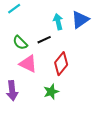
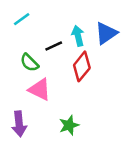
black line: (44, 40) -> (54, 46), moved
red diamond: (61, 64) -> (82, 66), moved

